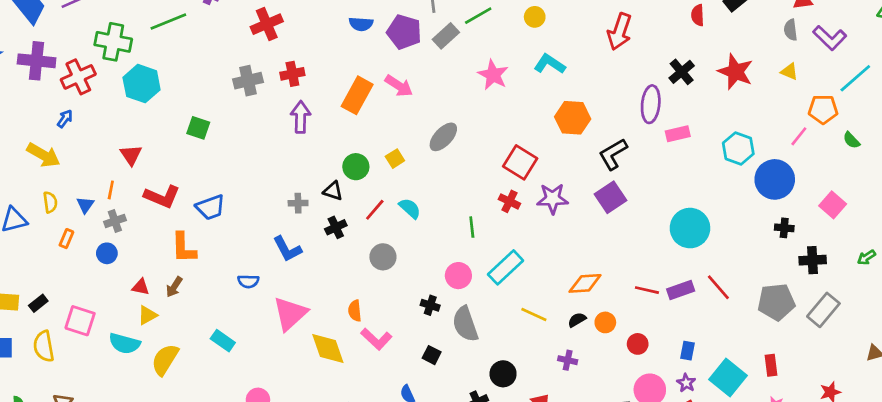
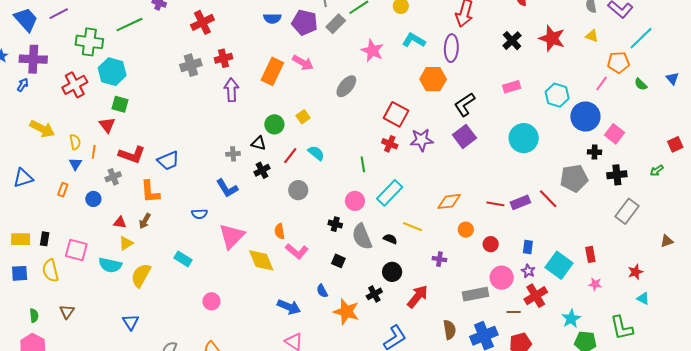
red cross: (78, 77) -> (75, 85), moved
purple ellipse: (651, 104) -> (451, 48), moved
blue arrow: (65, 119) -> (23, 85), moved
green square: (198, 128) -> (120, 104), moved
gray ellipse: (443, 137) -> (346, 86), moved
yellow semicircle: (50, 202) -> (75, 142), moved
pink square: (833, 205) -> (615, 134), moved
gray cross: (115, 221) -> (113, 177), moved
cyan circle: (690, 228) -> (524, 138), moved
gray pentagon: (776, 302) -> (574, 178), moved
black rectangle: (38, 303) -> (45, 239), turned -40
black semicircle: (577, 320) -> (390, 239), moved, turned 56

